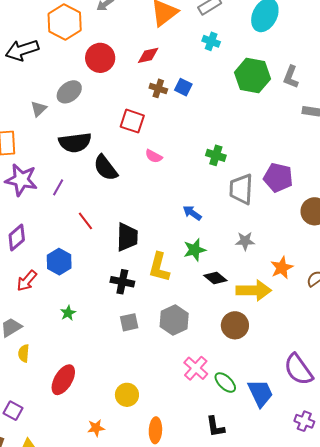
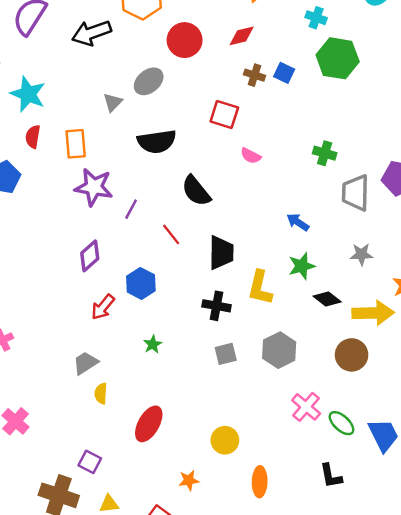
green hexagon: (252, 76) -> (338, 58), moved
black semicircle: (106, 168) -> (196, 191), moved
purple line: (58, 187) -> (131, 209), moved

